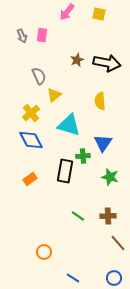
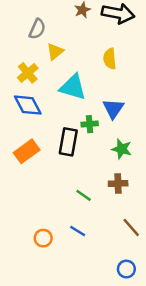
gray semicircle: (39, 76) -> (37, 29), turned 48
orange rectangle: (30, 179) -> (27, 151), size x1.5
brown cross: (108, 216) -> (118, 183), moved
blue line: (73, 278) -> (78, 231), moved

